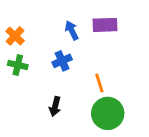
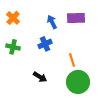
orange cross: (15, 36) -> (13, 18), moved
black arrow: (55, 106) -> (40, 77), turned -72

